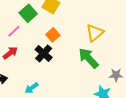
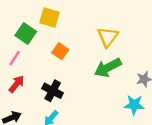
black cross: (44, 53) -> (53, 91), moved
green arrow: (88, 58) -> (108, 68), turned -60

